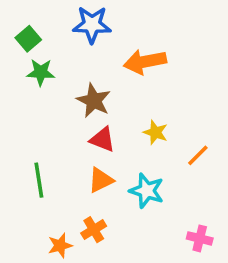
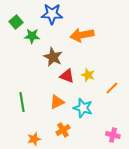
green star: (41, 72) -> (32, 36), moved
red triangle: (102, 139) -> (67, 76), moved
orange cross: (94, 230) -> (63, 130), moved

